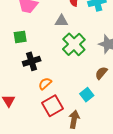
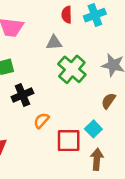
red square: (52, 106) -> (69, 141), moved, turned 35
brown arrow: (74, 119) -> (97, 159), moved

